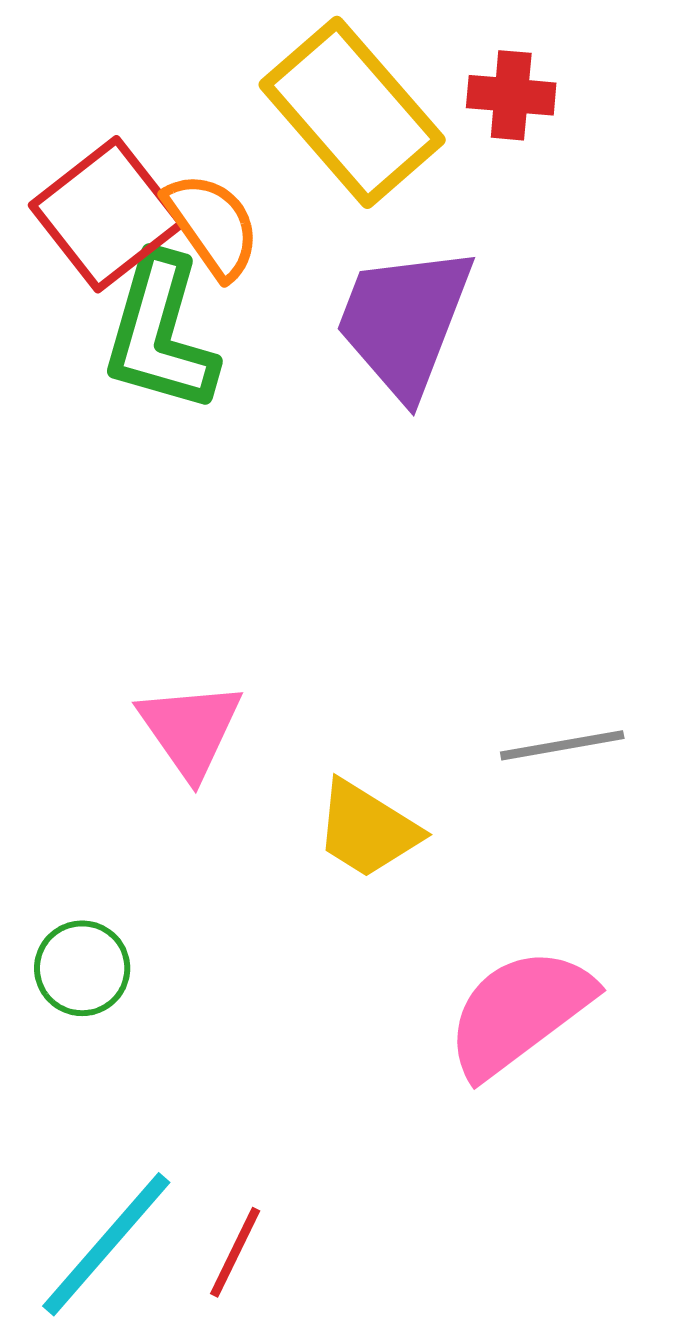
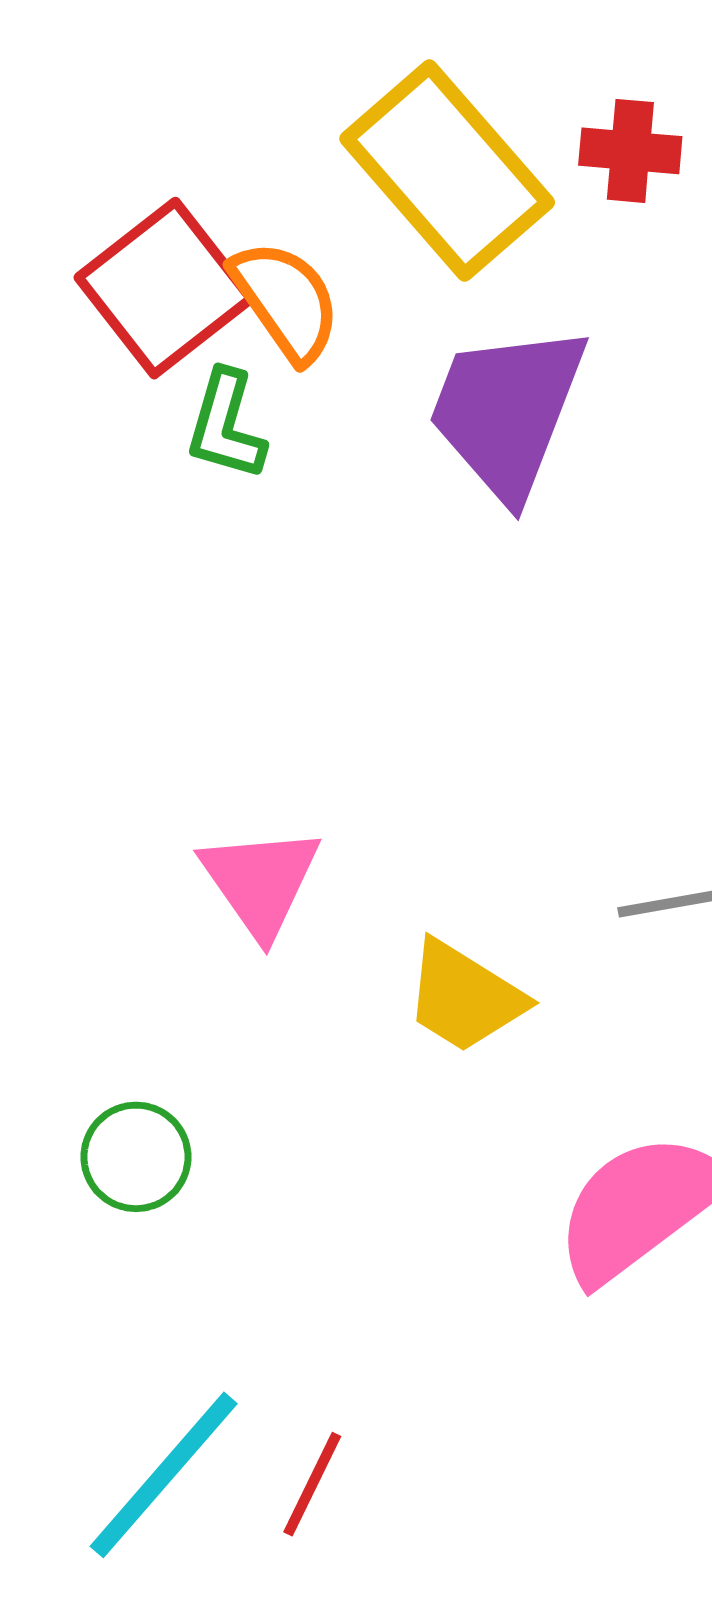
green L-shape: (160, 333) -> (226, 425), size x0.6

